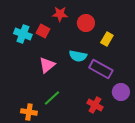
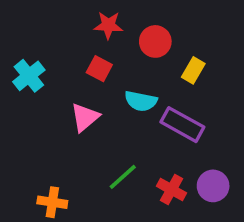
red square: (43, 31) -> (99, 69), moved
cyan cross: (23, 34) -> (29, 76), moved, turned 30
purple circle: (121, 92) -> (213, 186), moved
green line: (52, 98) -> (123, 177), moved

